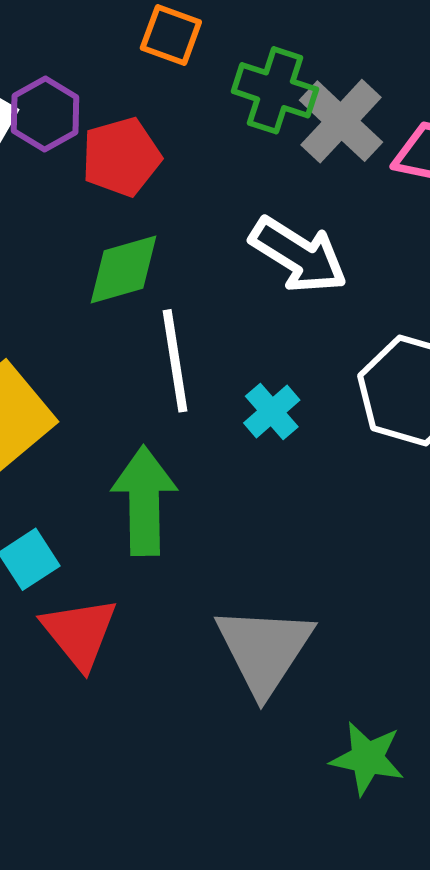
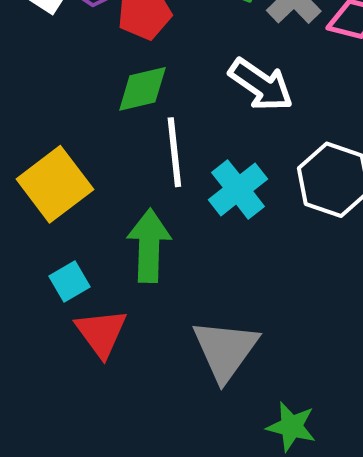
cyan cross: (272, 411) -> (238, 189), size x1.5

